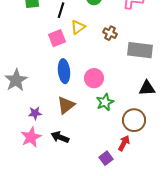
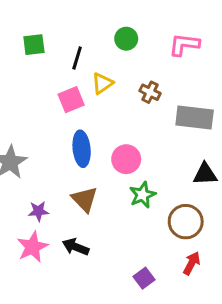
brown triangle: (66, 105) -> (85, 199), turned -36
red arrow: (124, 143) -> (192, 263), moved

